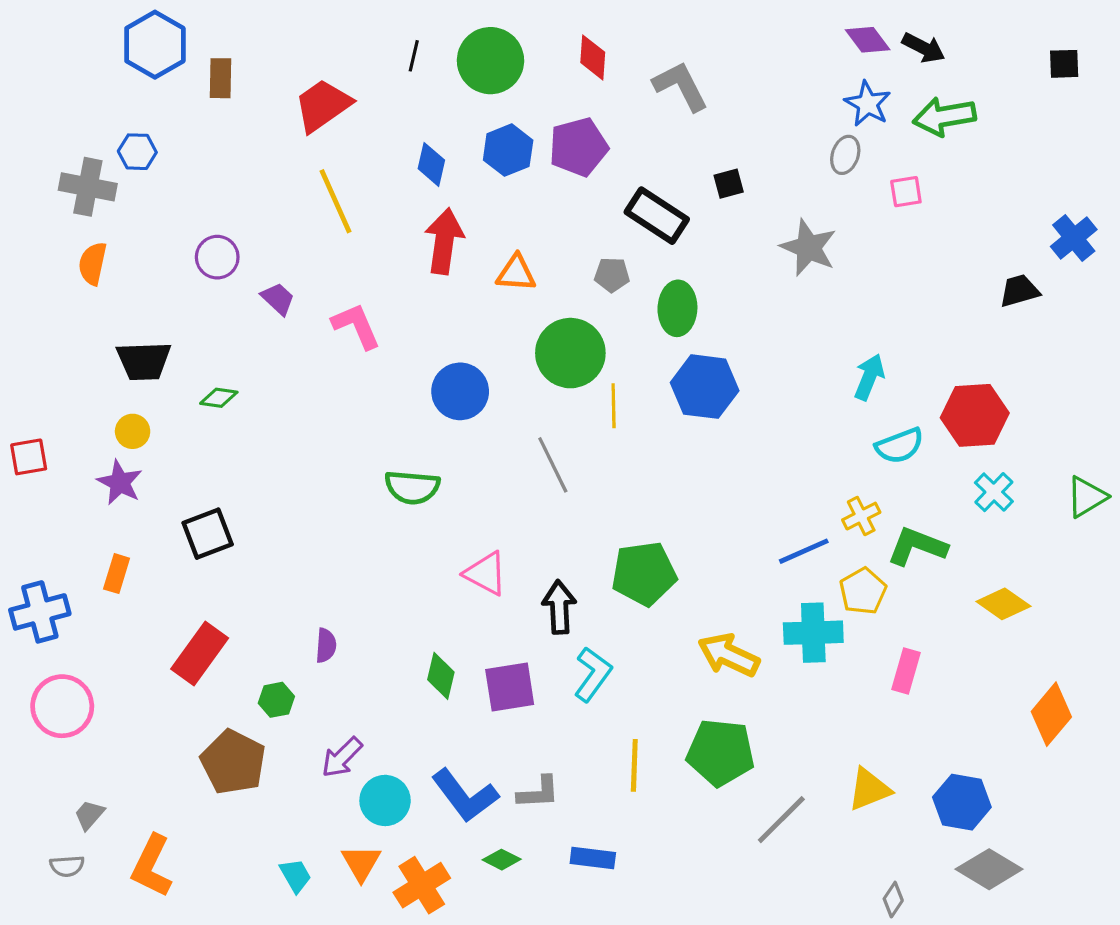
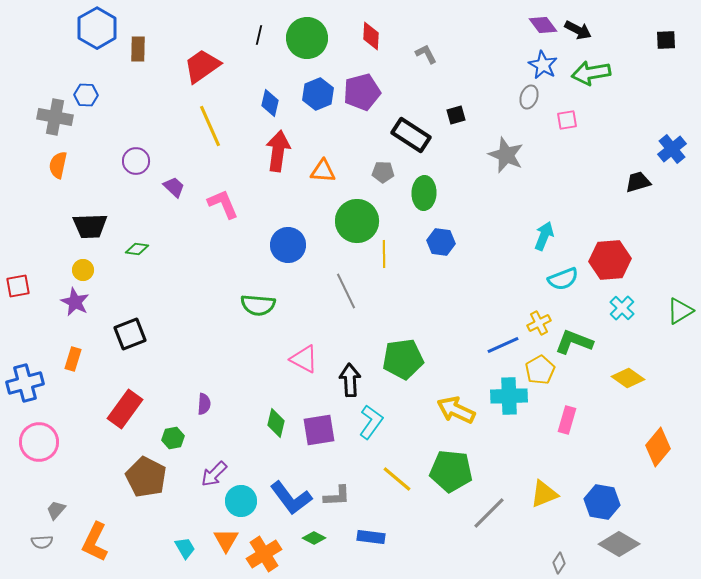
gray L-shape: (681, 86) -> (426, 54), size x0.6
blue hexagon: (705, 387) -> (441, 242), size x0.7
yellow line: (634, 765) -> (397, 479), turned -52

